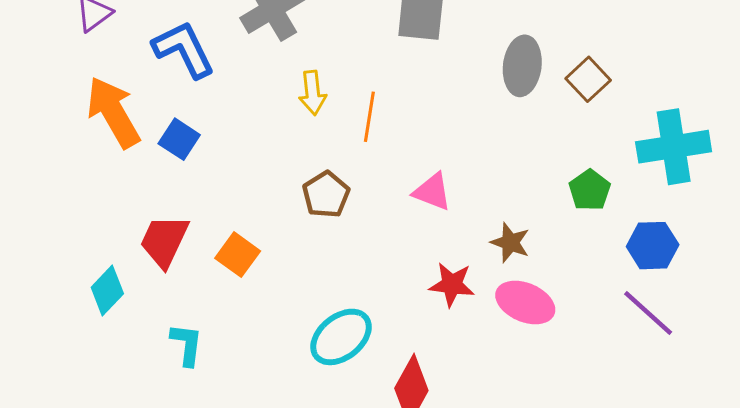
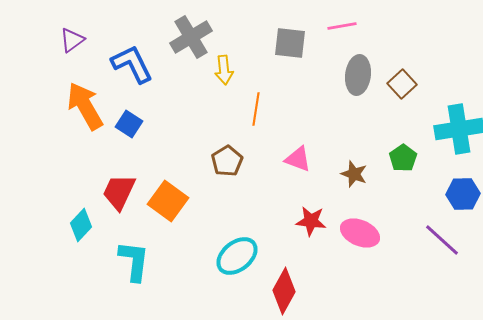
yellow arrow: (313, 93) -> (224, 70), moved
brown star: (510, 243) -> (354, 174), moved
blue hexagon: (653, 246) -> (463, 194), moved
orange square: (238, 255) -> (168, 201), size x1.4
cyan L-shape: (187, 344) -> (134, 261), size x1.4

